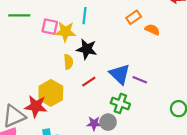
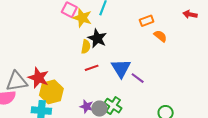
yellow semicircle: (68, 62) -> (86, 47), moved
yellow hexagon: (51, 93) -> (51, 92), moved
green cross: (120, 103) -> (113, 106), moved

